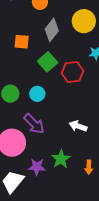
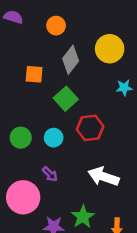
red hexagon: (72, 72) -> (90, 128), moved
purple arrow: (34, 124) -> (50, 174), size x0.6
white arrow: (78, 126) -> (104, 177), size x1.4

